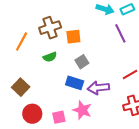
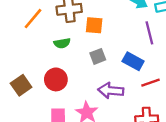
blue rectangle: (75, 83) -> (133, 61), moved
brown square: (21, 87) -> (21, 85), moved
red circle: (32, 114) -> (56, 79), moved

